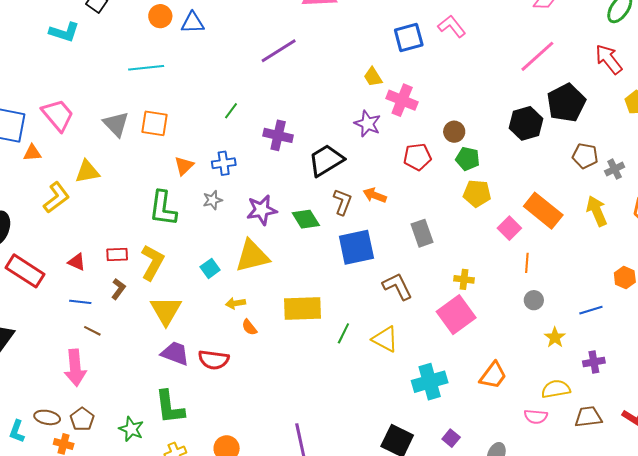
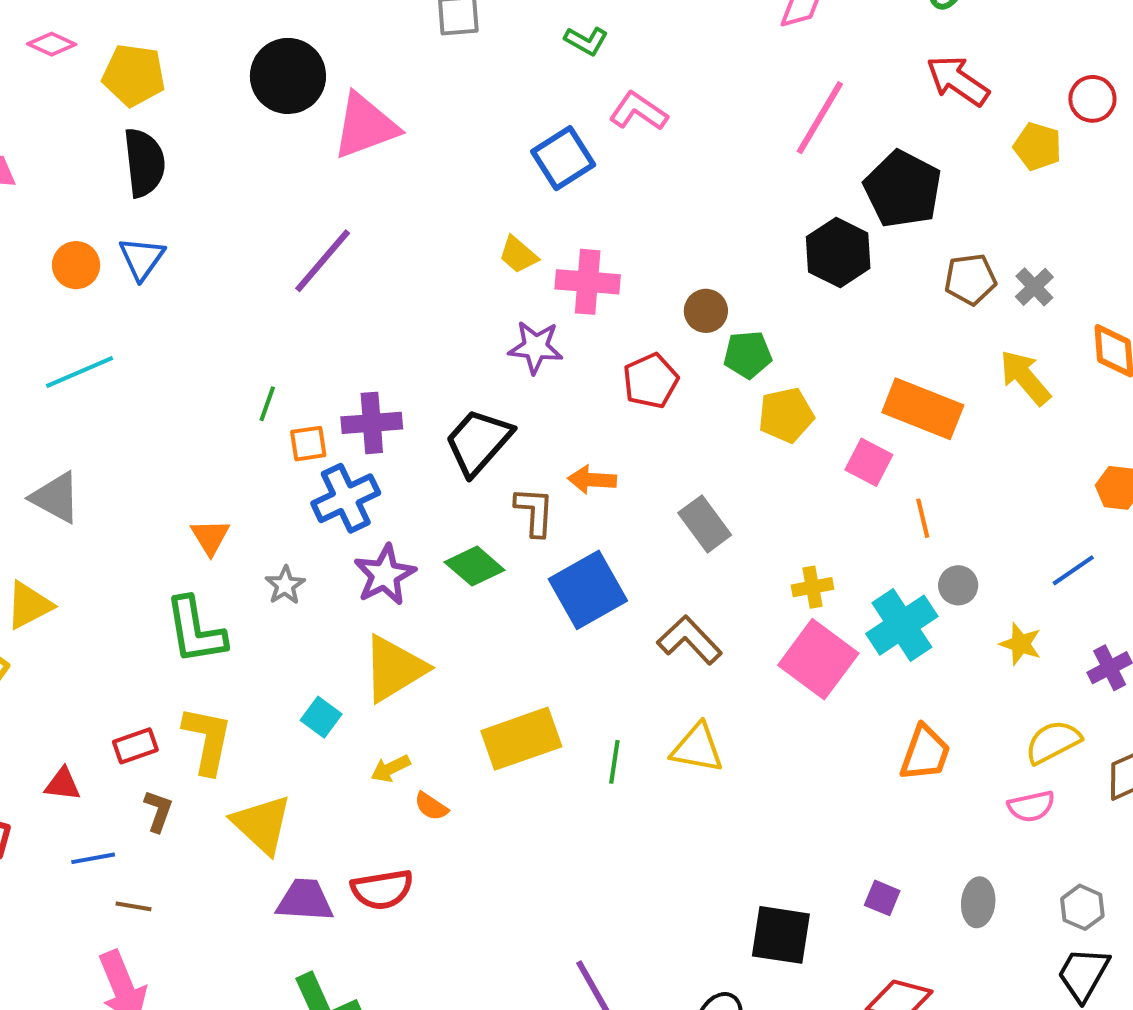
blue triangle: (193, 23) -> (142, 258), turned -35
orange square: (155, 123) -> (308, 444), moved, size x0.7
blue cross: (224, 163) -> (346, 498), moved, size x1.4
cyan cross: (430, 382) -> (902, 625), moved

